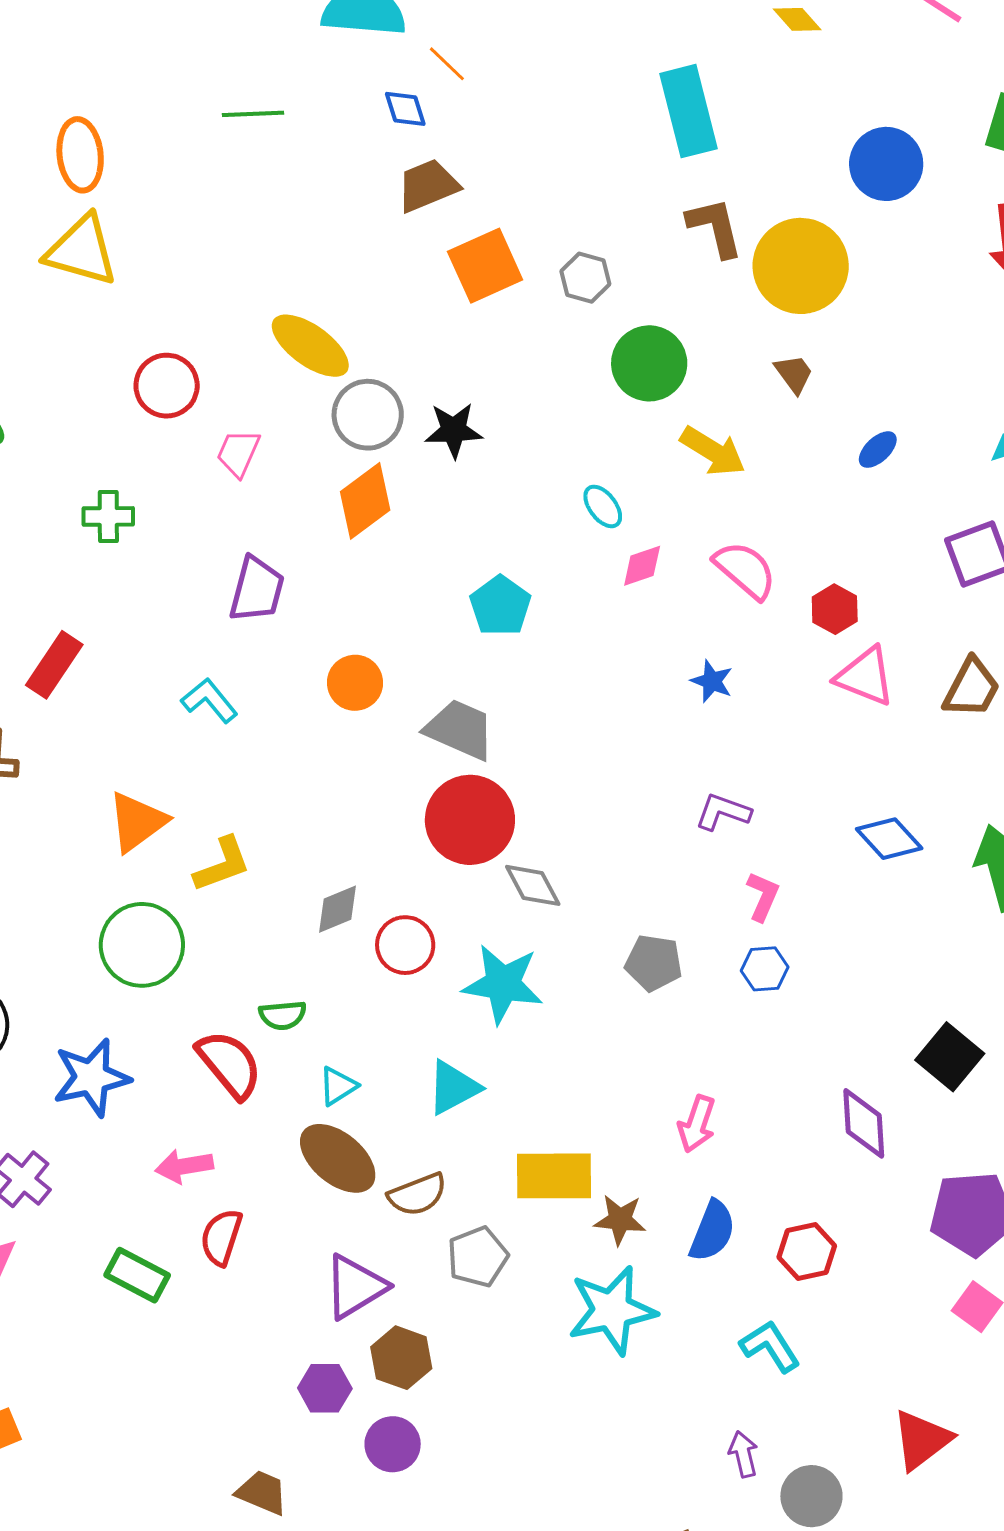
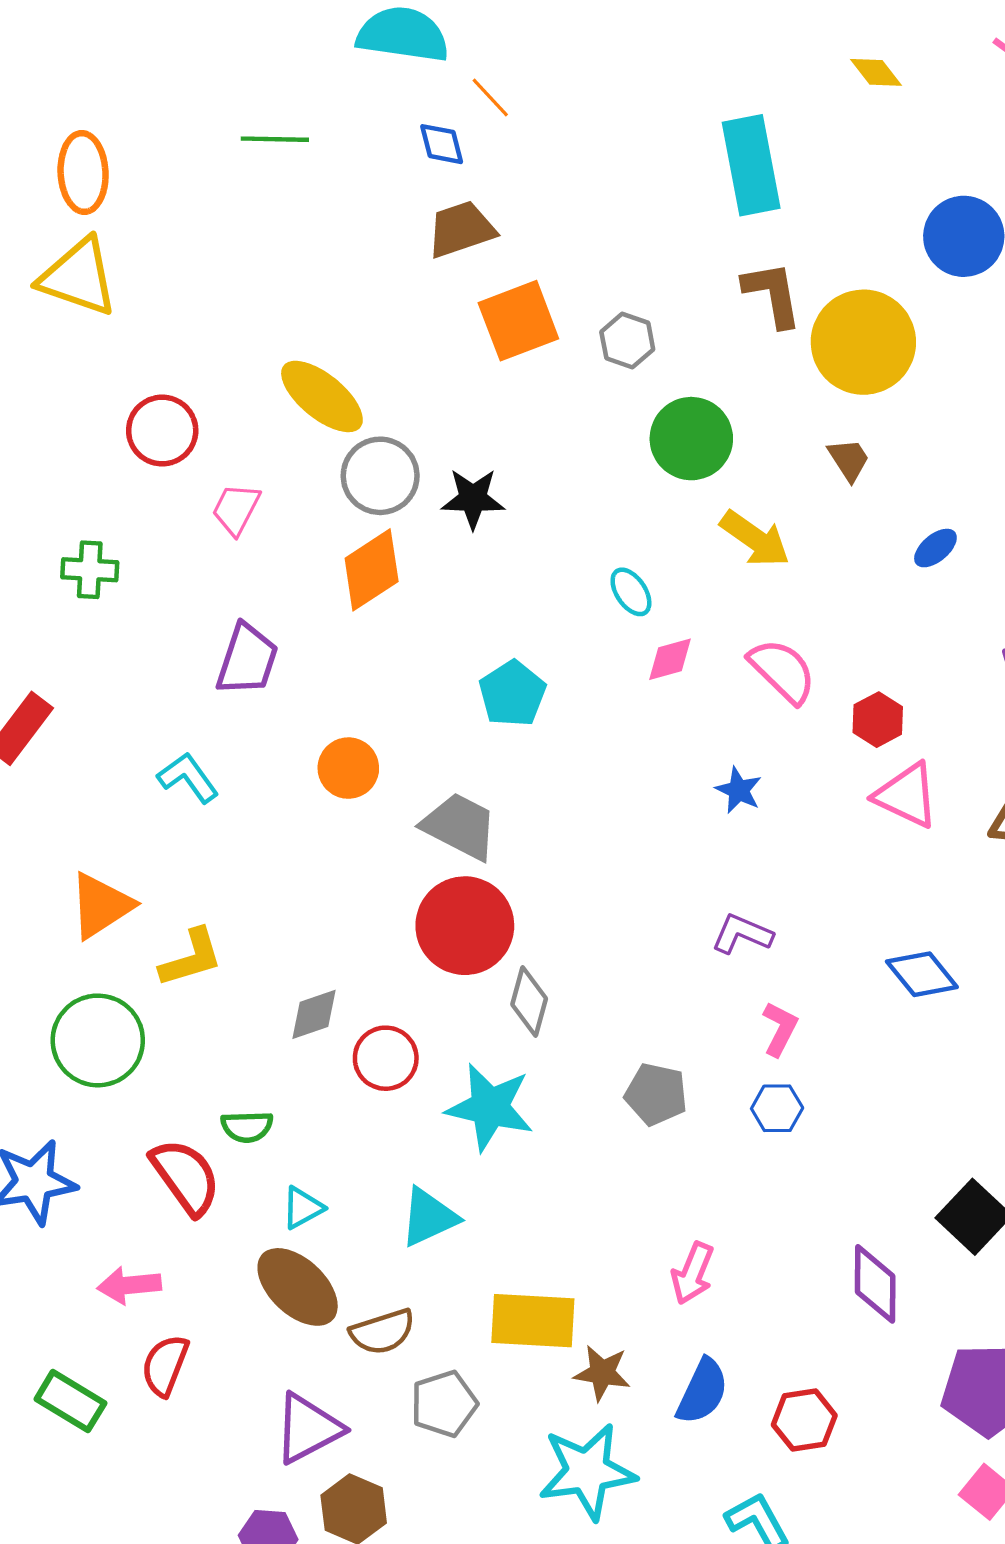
gray diamond: (533, 885) -> (529, 1002), turned 40

